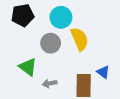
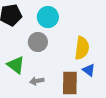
yellow semicircle: (80, 39) -> (82, 48), moved, turned 30

